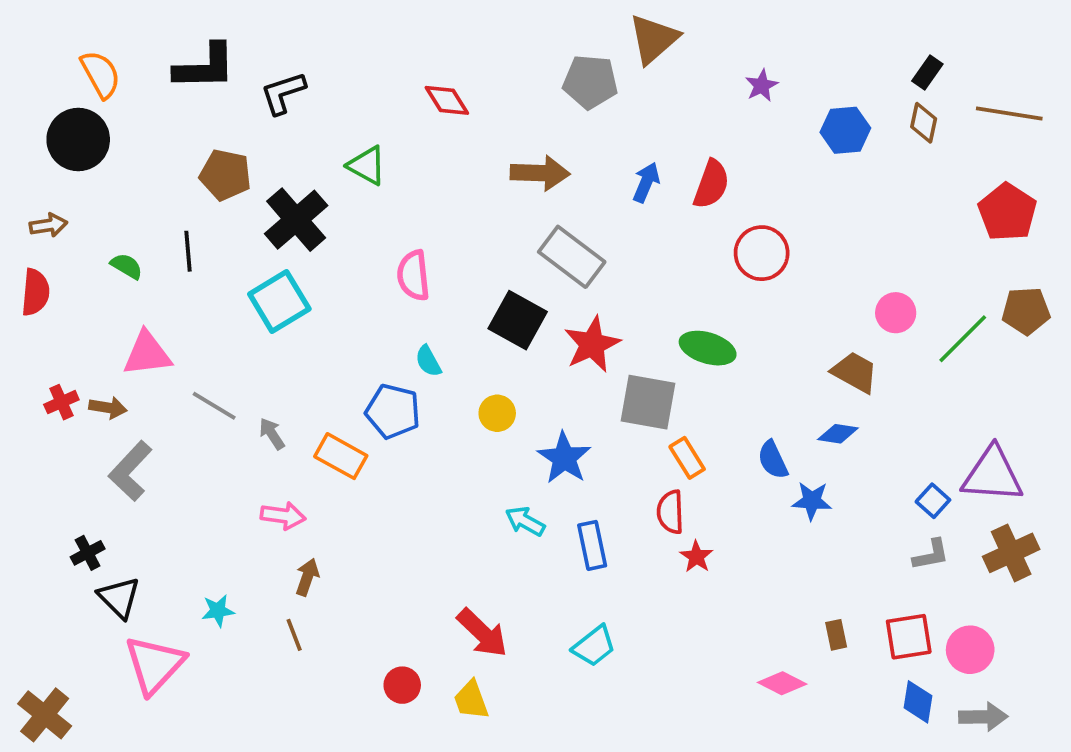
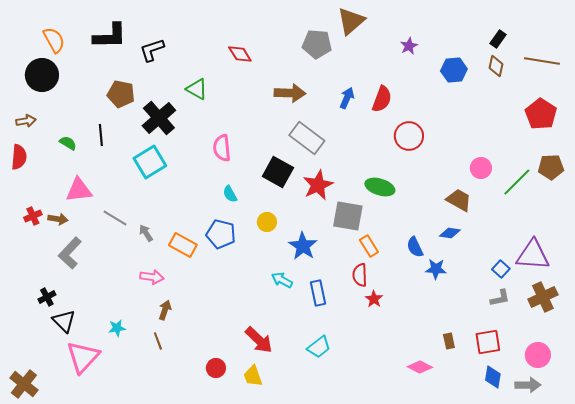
blue pentagon: (393, 411) -> (221, 234), moved
pink circle: (970, 650) -> (538, 355), moved

